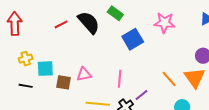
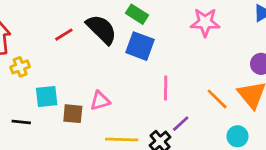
blue square: (133, 39) -> (140, 46), moved, turned -35
yellow cross: (26, 59) -> (20, 67), moved
pink line: (120, 79) -> (166, 88), moved

